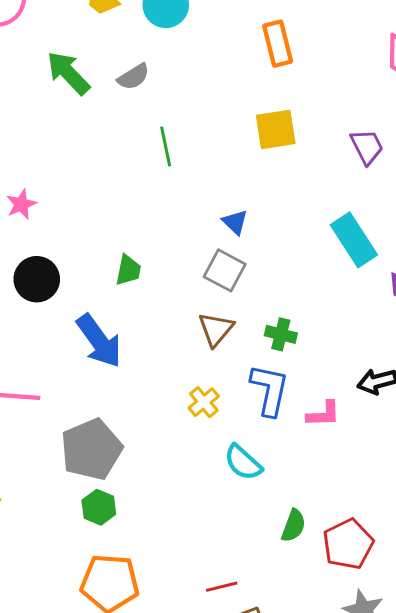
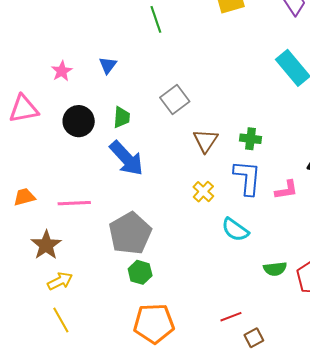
blue triangle: (235, 222) -> (108, 65), moved, turned 30
green trapezoid: (128, 270) -> (122, 117), moved
gray square: (225, 270) -> (175, 99), moved, turned 32
green semicircle: (293, 526) -> (275, 269), turned 70

